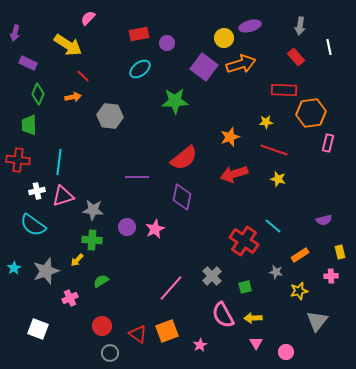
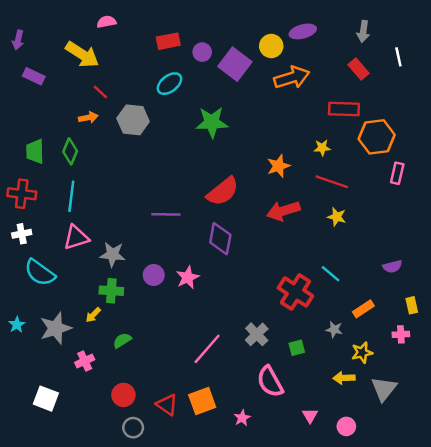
pink semicircle: (88, 18) -> (106, 22), turned 35
purple square: (204, 67) -> (235, 64), moved
green diamond: (38, 94) -> (70, 151), moved
gray hexagon: (110, 116) -> (133, 120), moved
white cross: (37, 191) -> (22, 234), moved
yellow arrow: (253, 318) -> (344, 378), moved

